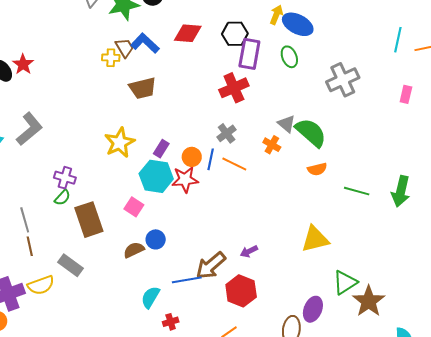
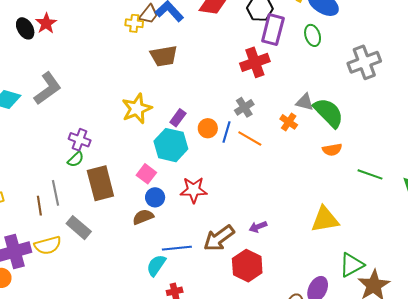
brown trapezoid: (125, 48) -> (149, 14), turned 65
gray triangle: (286, 124) -> (305, 102), turned -30
red star: (185, 179) -> (194, 190), moved
gray line: (25, 220) -> (56, 193), moved
blue circle: (156, 239) -> (155, 197), moved
blue line: (187, 280) -> (177, 248), moved

